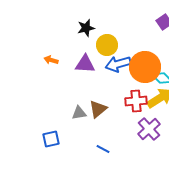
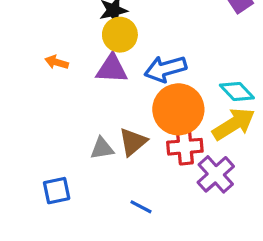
yellow circle: (107, 45) -> (120, 35), moved
orange circle: (145, 67) -> (178, 109), moved
red cross: (136, 101) -> (185, 147), moved

